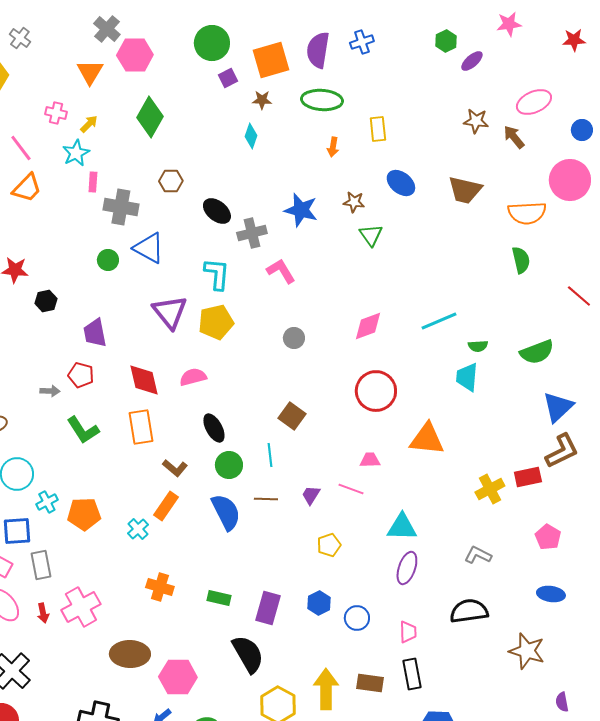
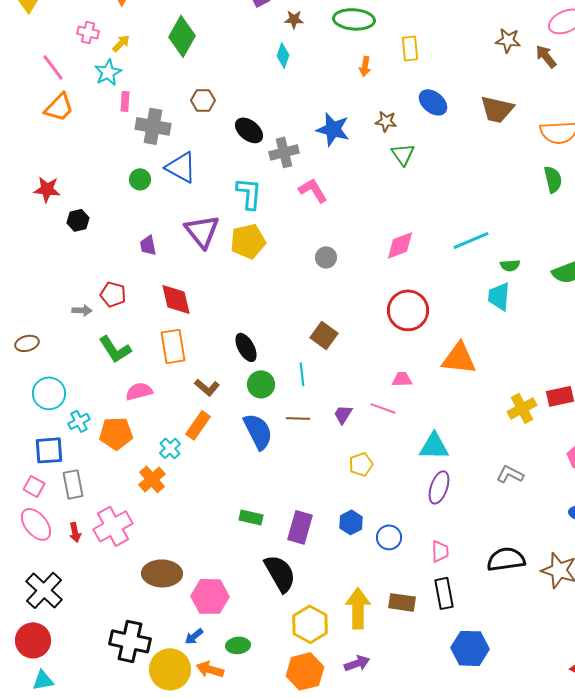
purple trapezoid: (95, 333) -> (148, 245), moved, size x0.7
pink semicircle: (193, 377) -> (139, 391), moved
orange cross: (160, 587) -> (152, 479), moved, turned 32
black semicircle: (469, 611) -> (506, 559), moved

